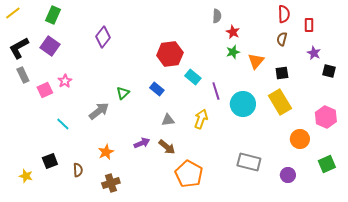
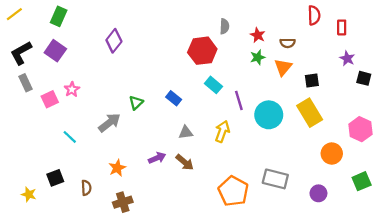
gray semicircle: (217, 16) -> (224, 26), moved
brown semicircle: (282, 39) -> (288, 43), moved, turned -104
red hexagon: (170, 54) -> (202, 51), moved
orange pentagon: (189, 174) -> (233, 191), moved

